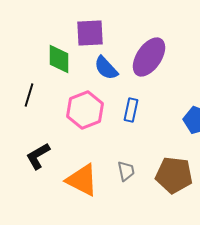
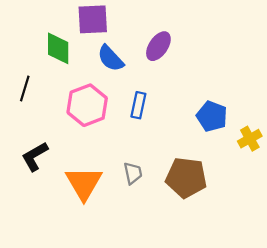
purple ellipse: (149, 57) -> (158, 46), size x0.7
orange triangle: (82, 180) -> (84, 183), turned 33

